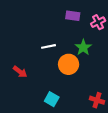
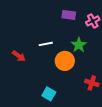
red arrow: (20, 72) -> (19, 56), moved
red cross: (97, 100) -> (92, 83), moved

